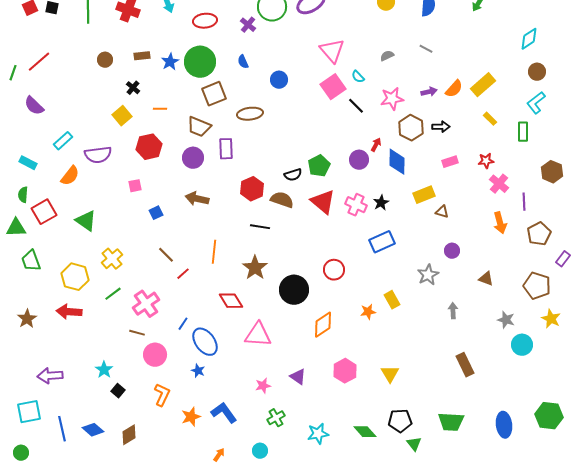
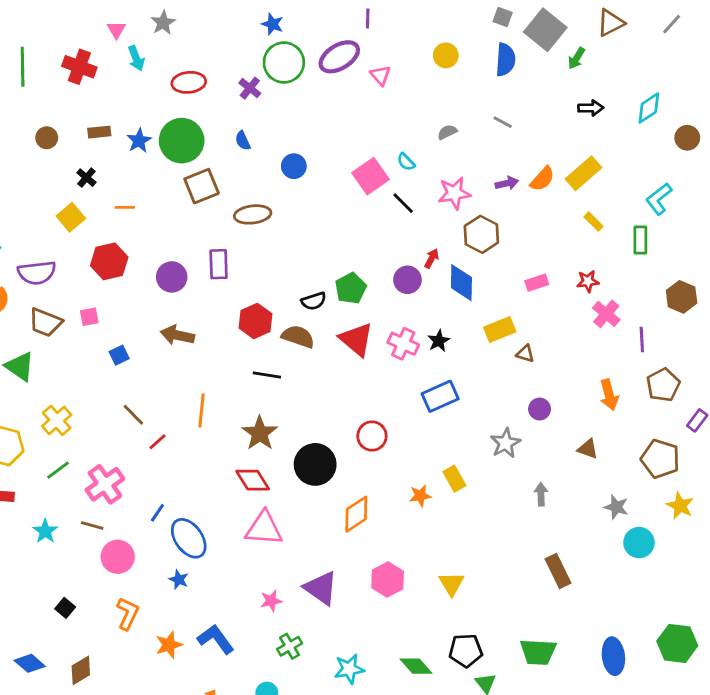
pink triangle: (332, 51) -> (380, 75), moved, size x0.6
brown circle: (537, 72) -> (687, 138), moved
brown trapezoid: (199, 127) -> (45, 322), moved
black arrow: (441, 127) -> (591, 108), moved
orange arrow: (500, 223) -> (609, 395), moved
red diamond: (231, 301) -> (253, 480), moved
cyan star: (104, 370) -> (45, 531), moved
purple triangle: (298, 377) -> (321, 588), size x1.5

